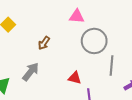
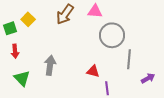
brown arrow: (44, 43) -> (65, 14), moved, size x1.5
gray arrow: (31, 72) -> (50, 65), turned -30

